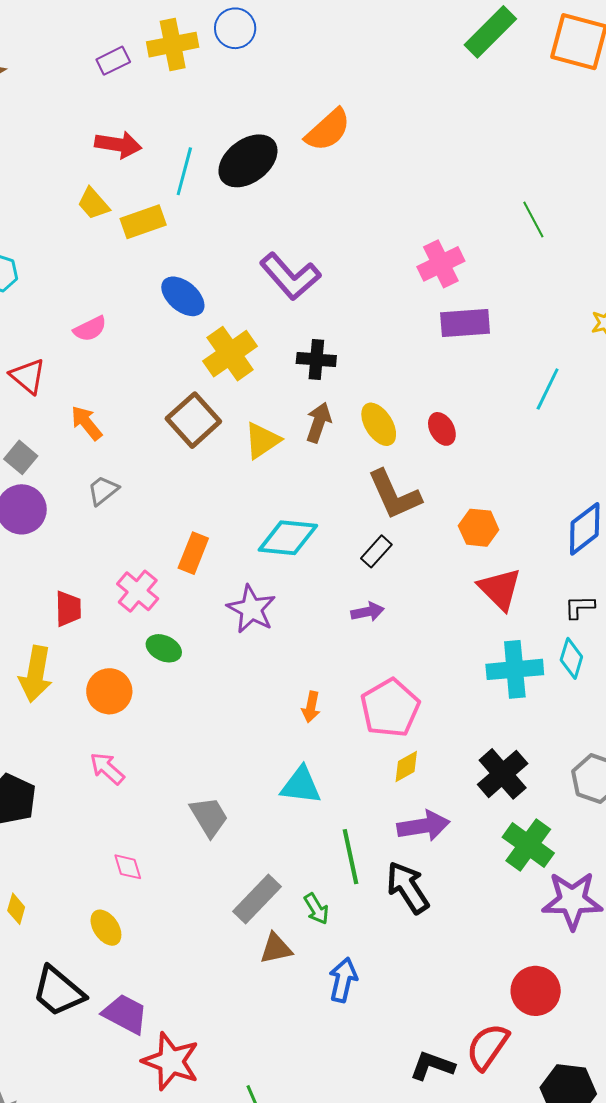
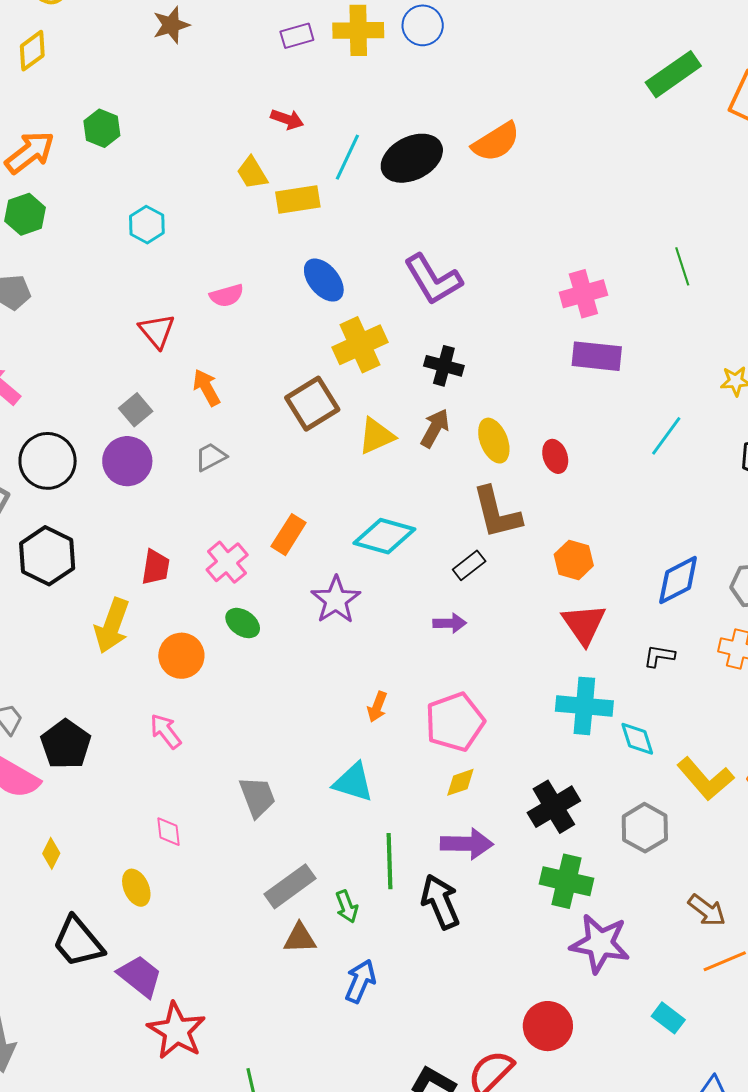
red arrow: (118, 145) -> (287, 119), size x0.7
cyan diamond: (571, 658) -> (637, 739), moved, turned -45
green cross: (528, 845) -> (566, 881), turned -33

